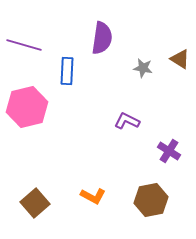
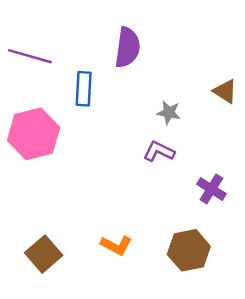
brown triangle: (180, 59) -> (225, 91), moved
gray star: (143, 68) -> (169, 113), moved

